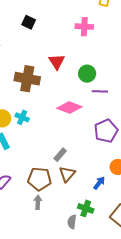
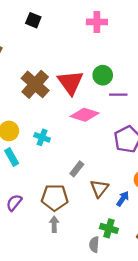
red triangle: (57, 62) -> (70, 82), moved, size x1.4
brown cross: (27, 79) -> (35, 84), turned 35
cyan cross: (22, 117) -> (42, 137), moved
brown triangle: (67, 174) -> (99, 188), moved

